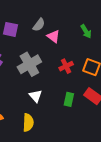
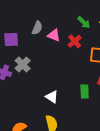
gray cross: (29, 64) -> (23, 64), moved, size x0.7
red cross: (66, 66) -> (75, 41), moved

